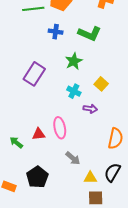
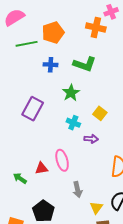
gray arrow: (73, 158) -> (77, 190), turned 42
yellow triangle: (90, 178) -> (96, 208), turned -48

